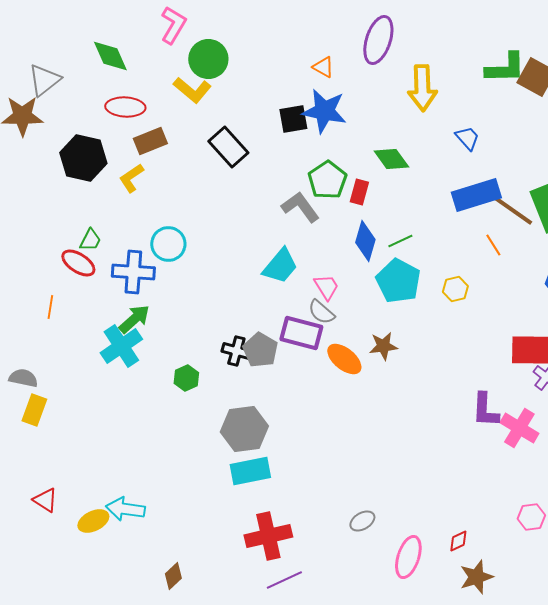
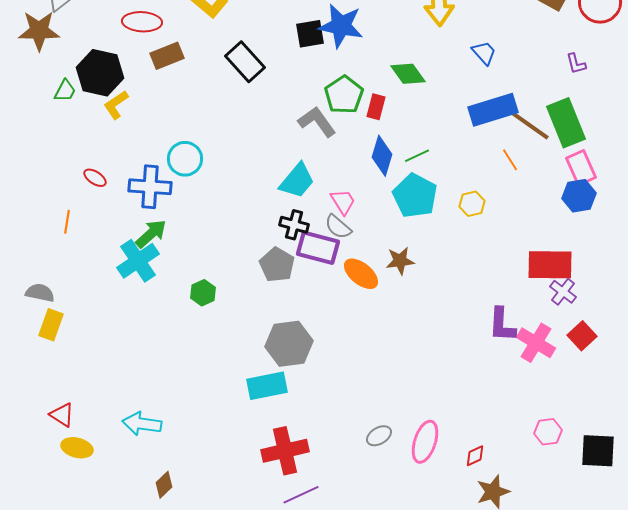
yellow L-shape: (131, 178) -> (116, 105), moved
green trapezoid: (90, 240) -> (65, 91), moved
red ellipse: (78, 263) -> (95, 178), size x0.7
black cross: (236, 351) -> (294, 225), moved
gray hexagon: (244, 429) -> (289, 344), moved
yellow ellipse: (93, 521) -> (77, 448), moved, turned 40
pink ellipse: (408, 557) -> (425, 442), moved
brown diamond: (173, 576) -> (164, 485), moved

